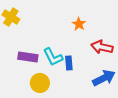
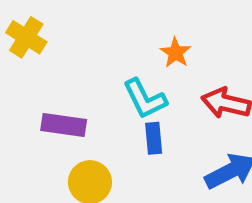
cyan L-shape: (53, 57) -> (145, 99), moved

